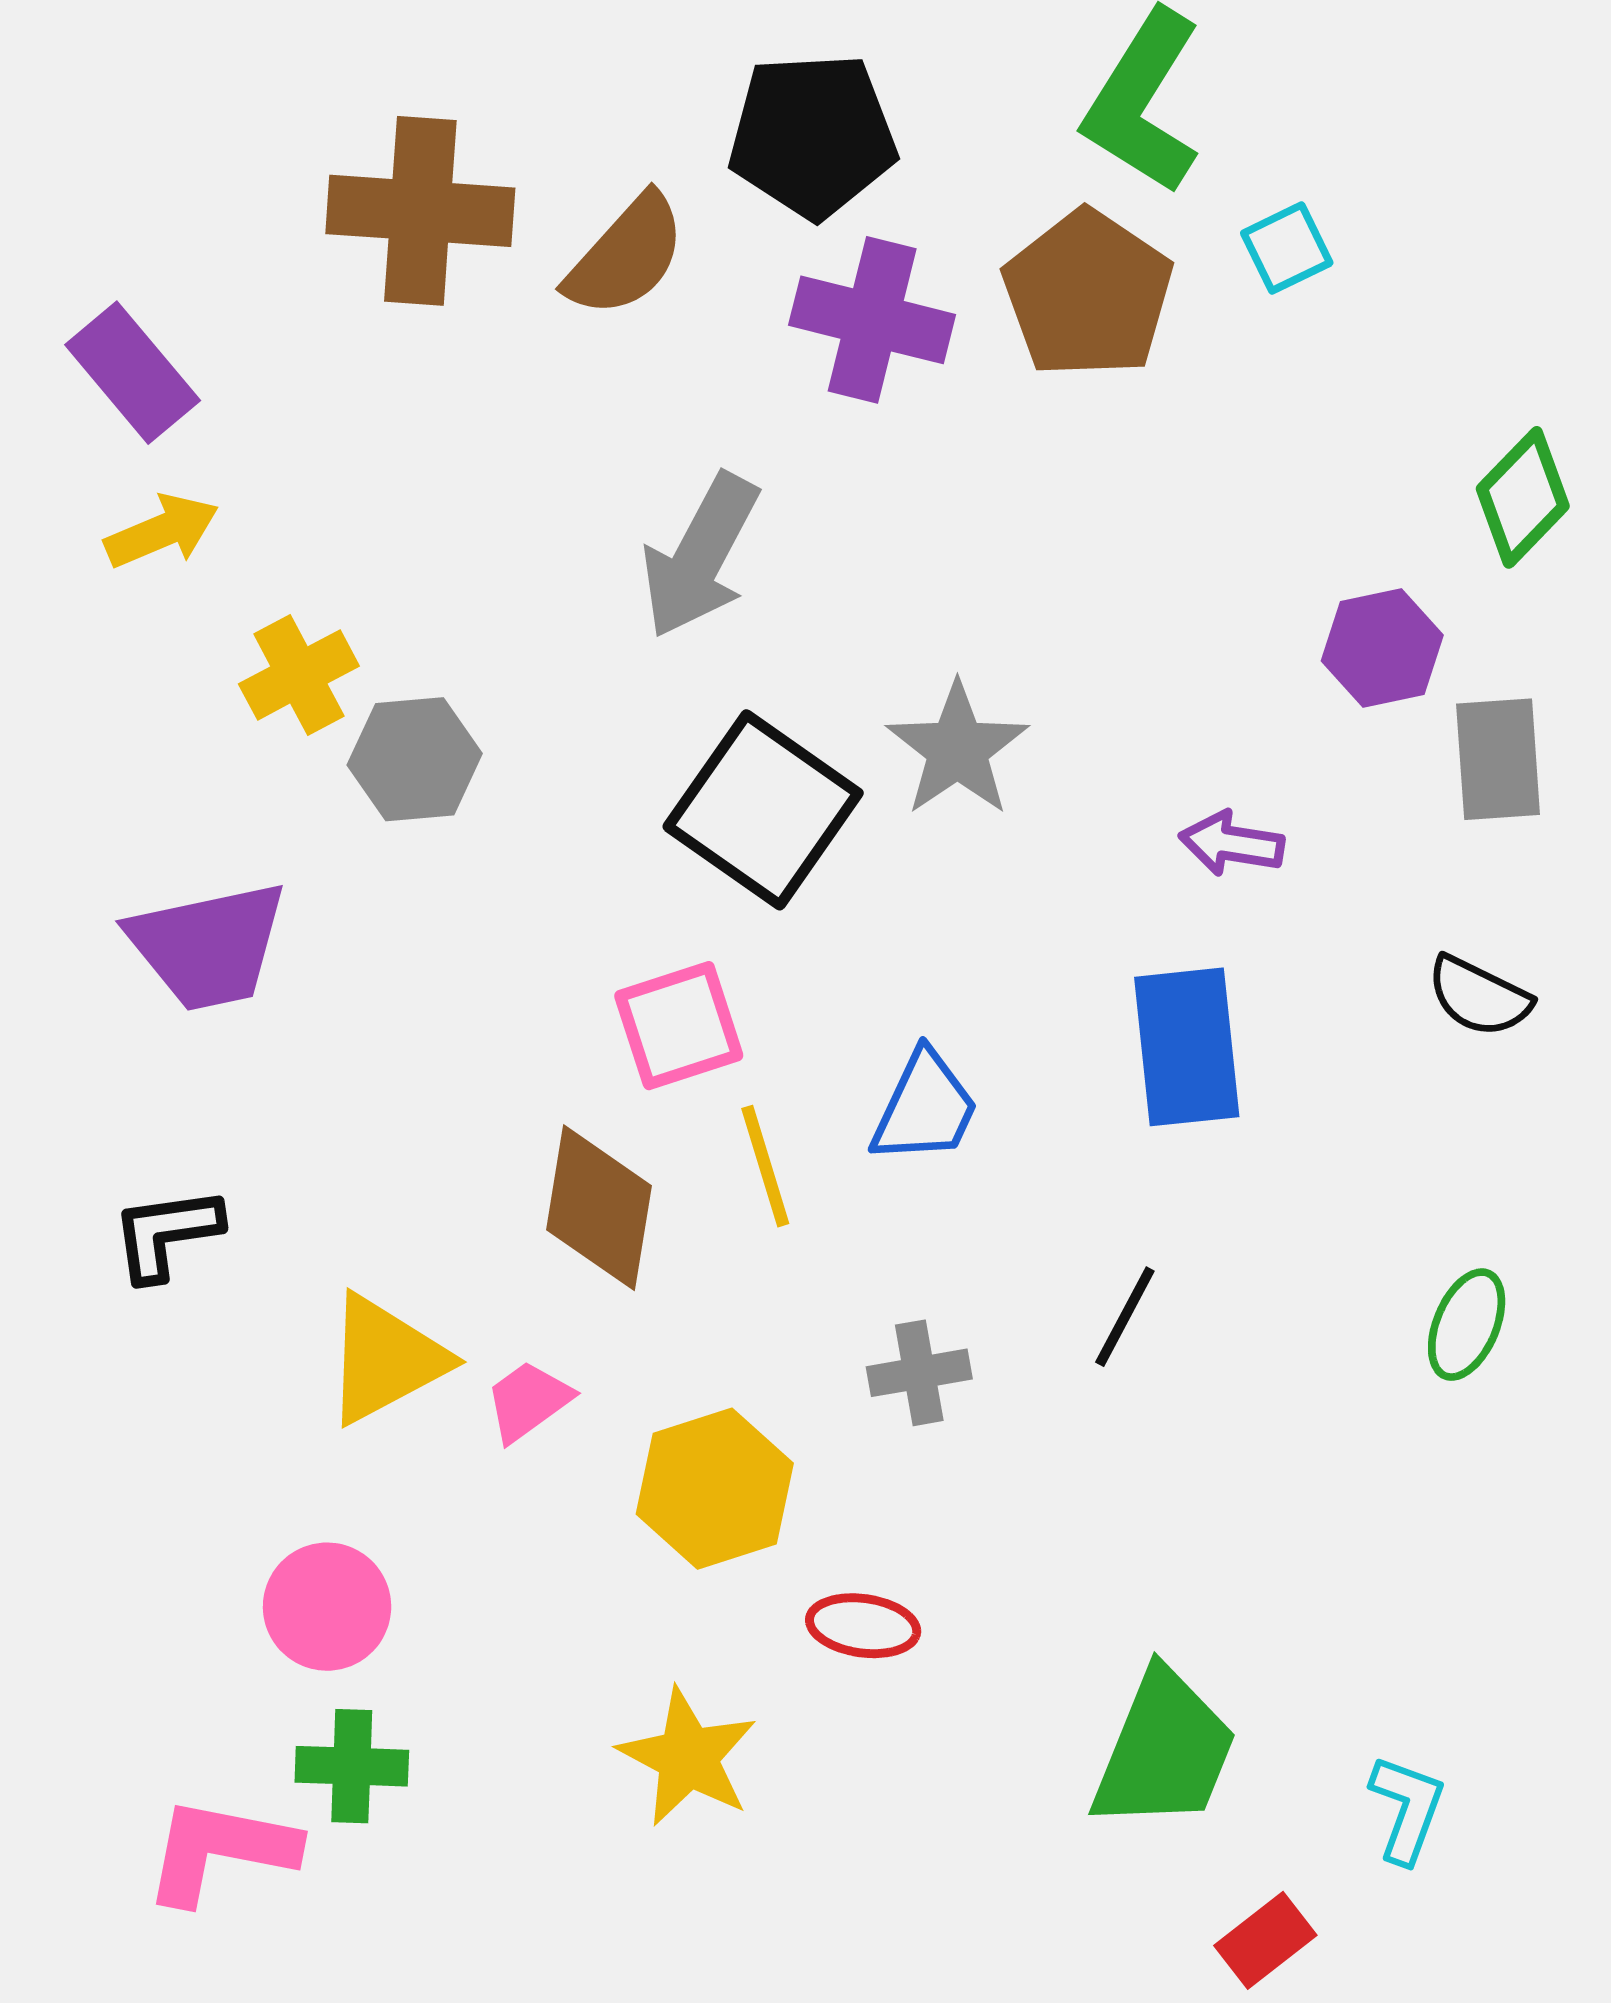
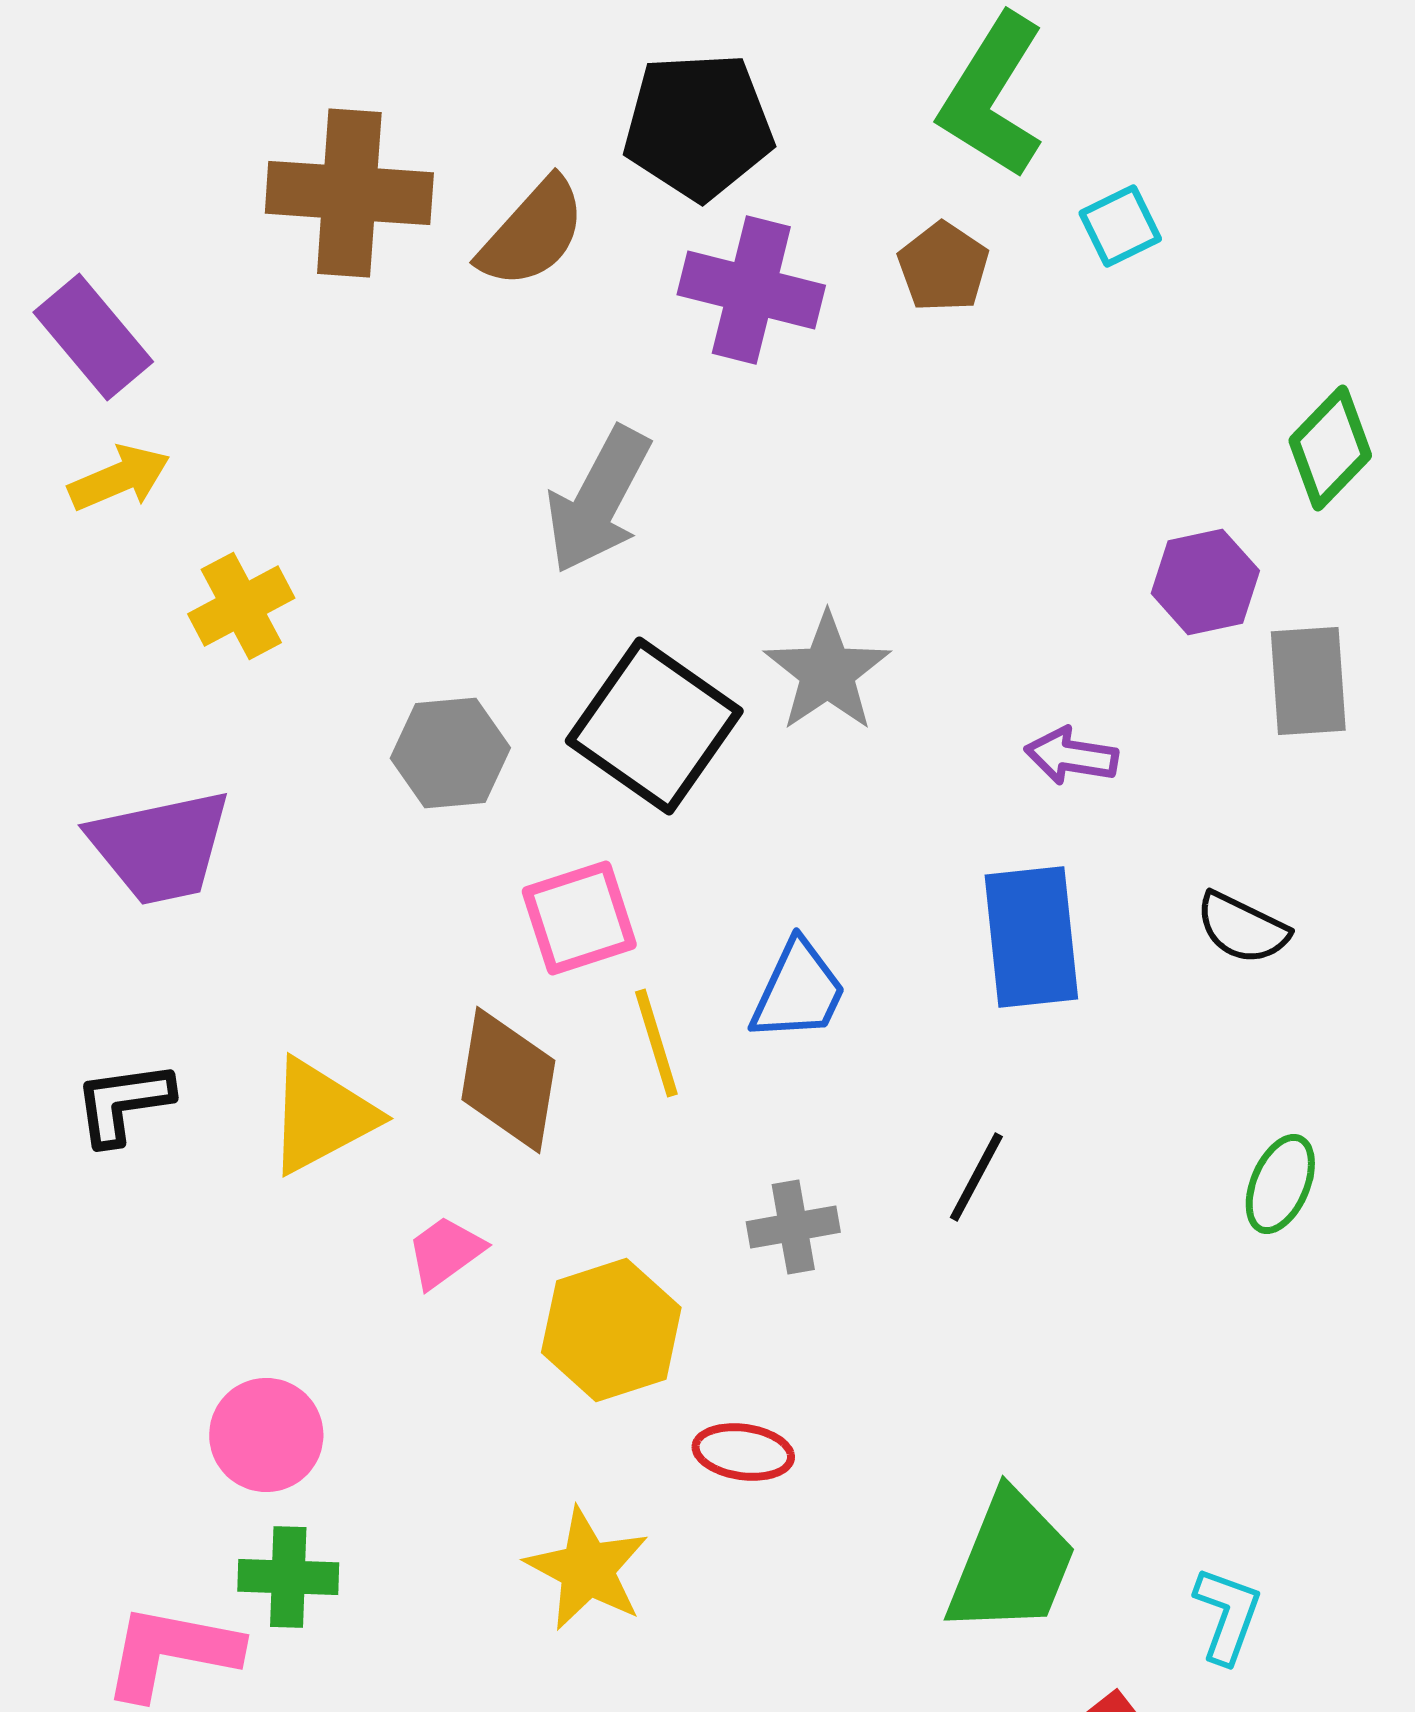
brown pentagon: (1088, 294) -> (943, 267), size x0.6
gray hexagon: (415, 759) -> (450, 753), moved
black semicircle: (1479, 996) -> (1242, 928), moved
yellow triangle: (385, 1359) -> (321, 1116), moved

